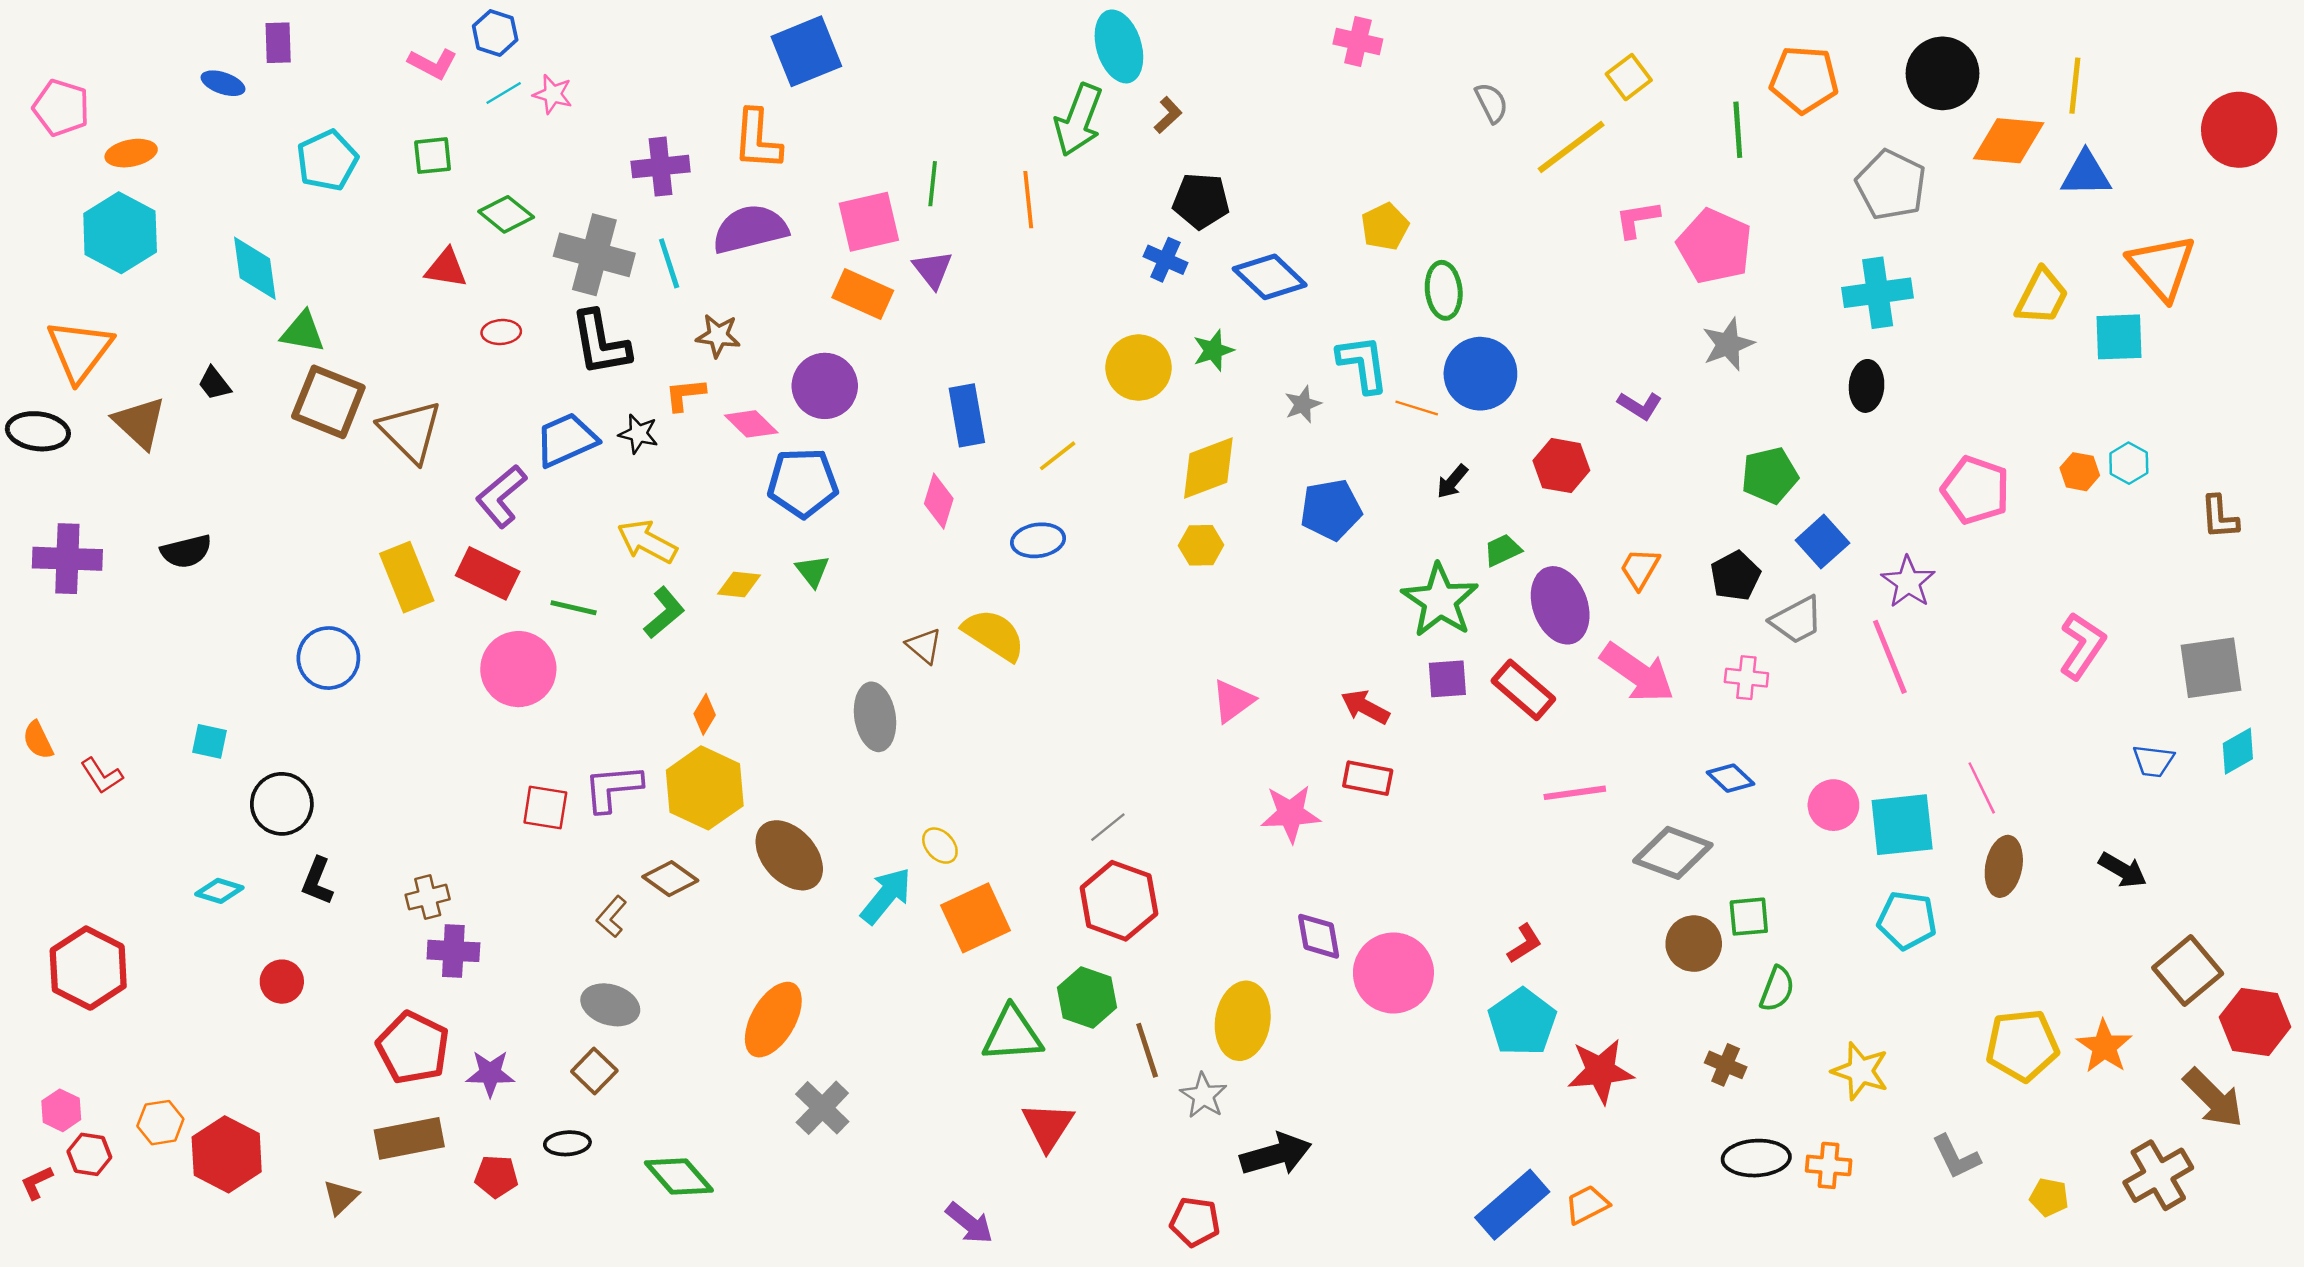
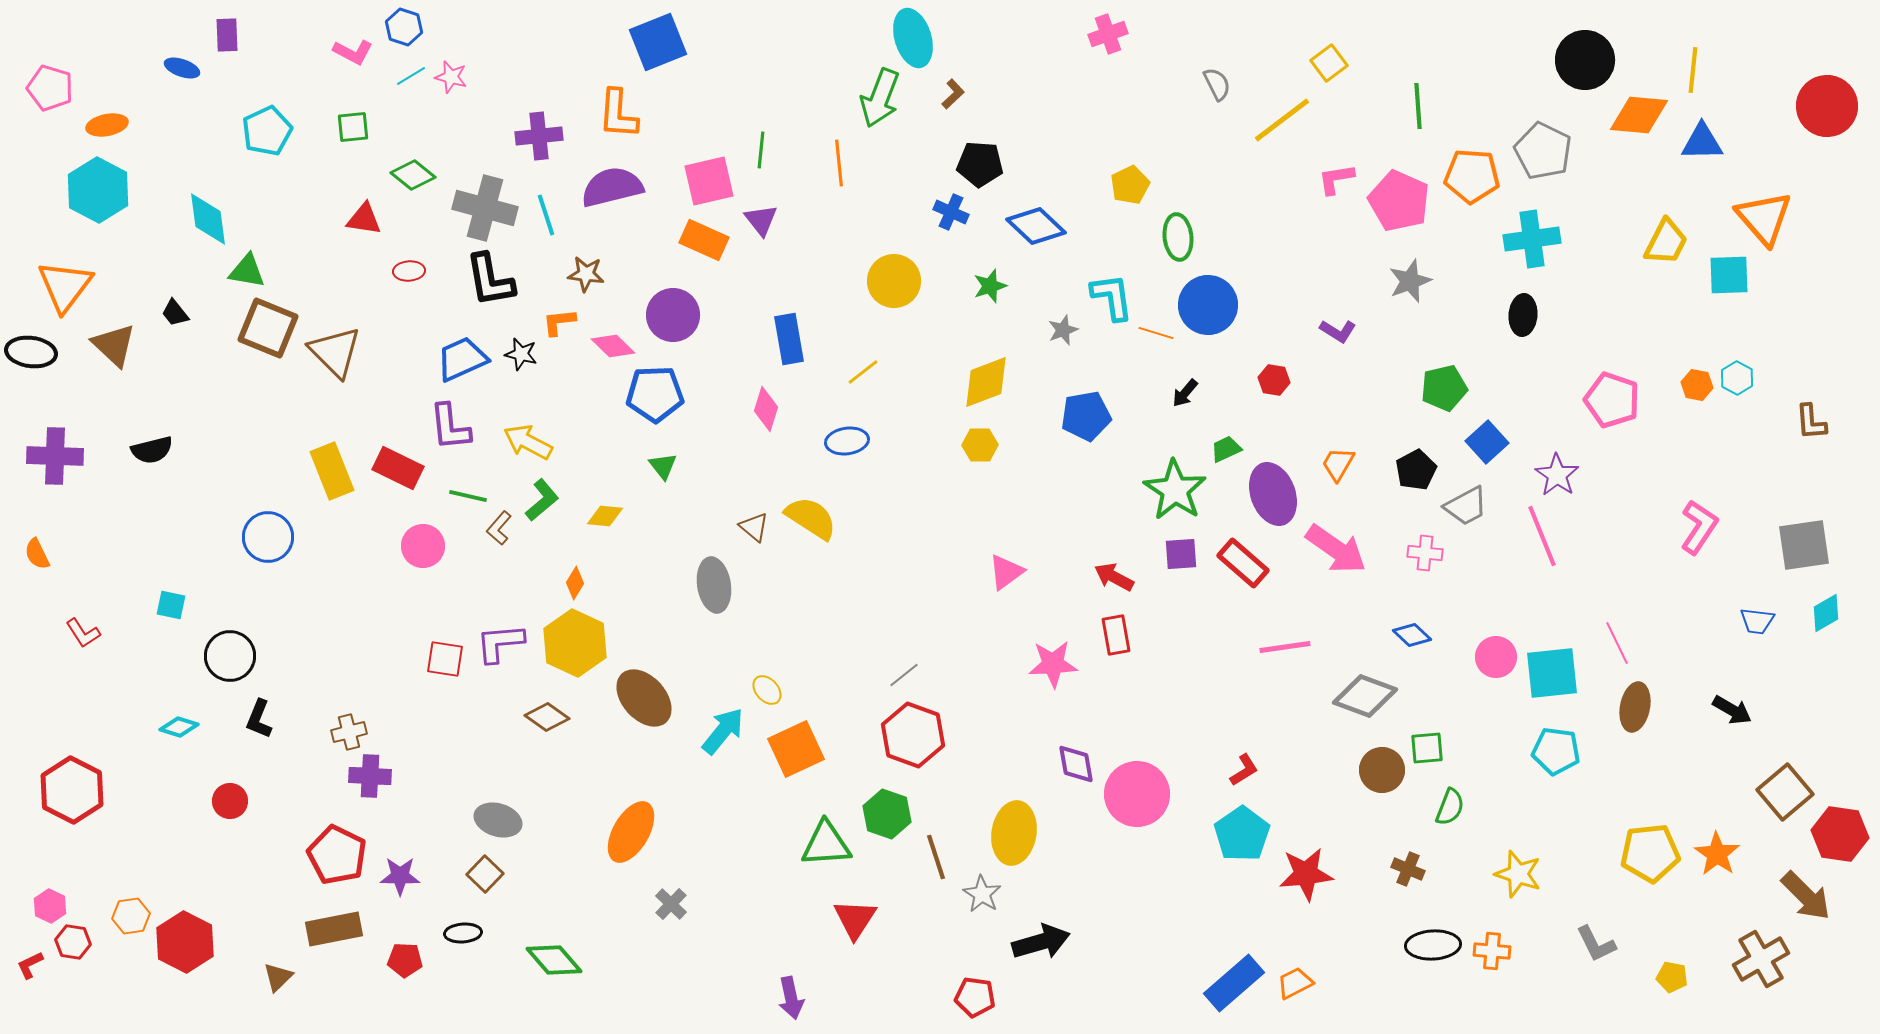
pink cross: (1358, 42) -> (1108, 34), turned -33
orange pentagon: (1804, 80) -> (1472, 176), moved
yellow circle: (1139, 368) -> (894, 281), moved
red hexagon: (1561, 466) -> (1274, 380), size x0.7
purple L-shape: (501, 496) -> (450, 427), moved, turned -56
yellow diamond: (739, 584) -> (605, 516), moved
pink circle: (518, 669) -> (423, 546), size x0.7
orange semicircle: (38, 740) -> (37, 554), moved
red rectangle: (1368, 778) -> (1116, 635), turned 69
brown L-shape: (612, 917) -> (499, 528), moved
gray cross: (822, 1108) -> (671, 904), size x0.7
purple arrow: (969, 1223) -> (791, 998), turned 39

